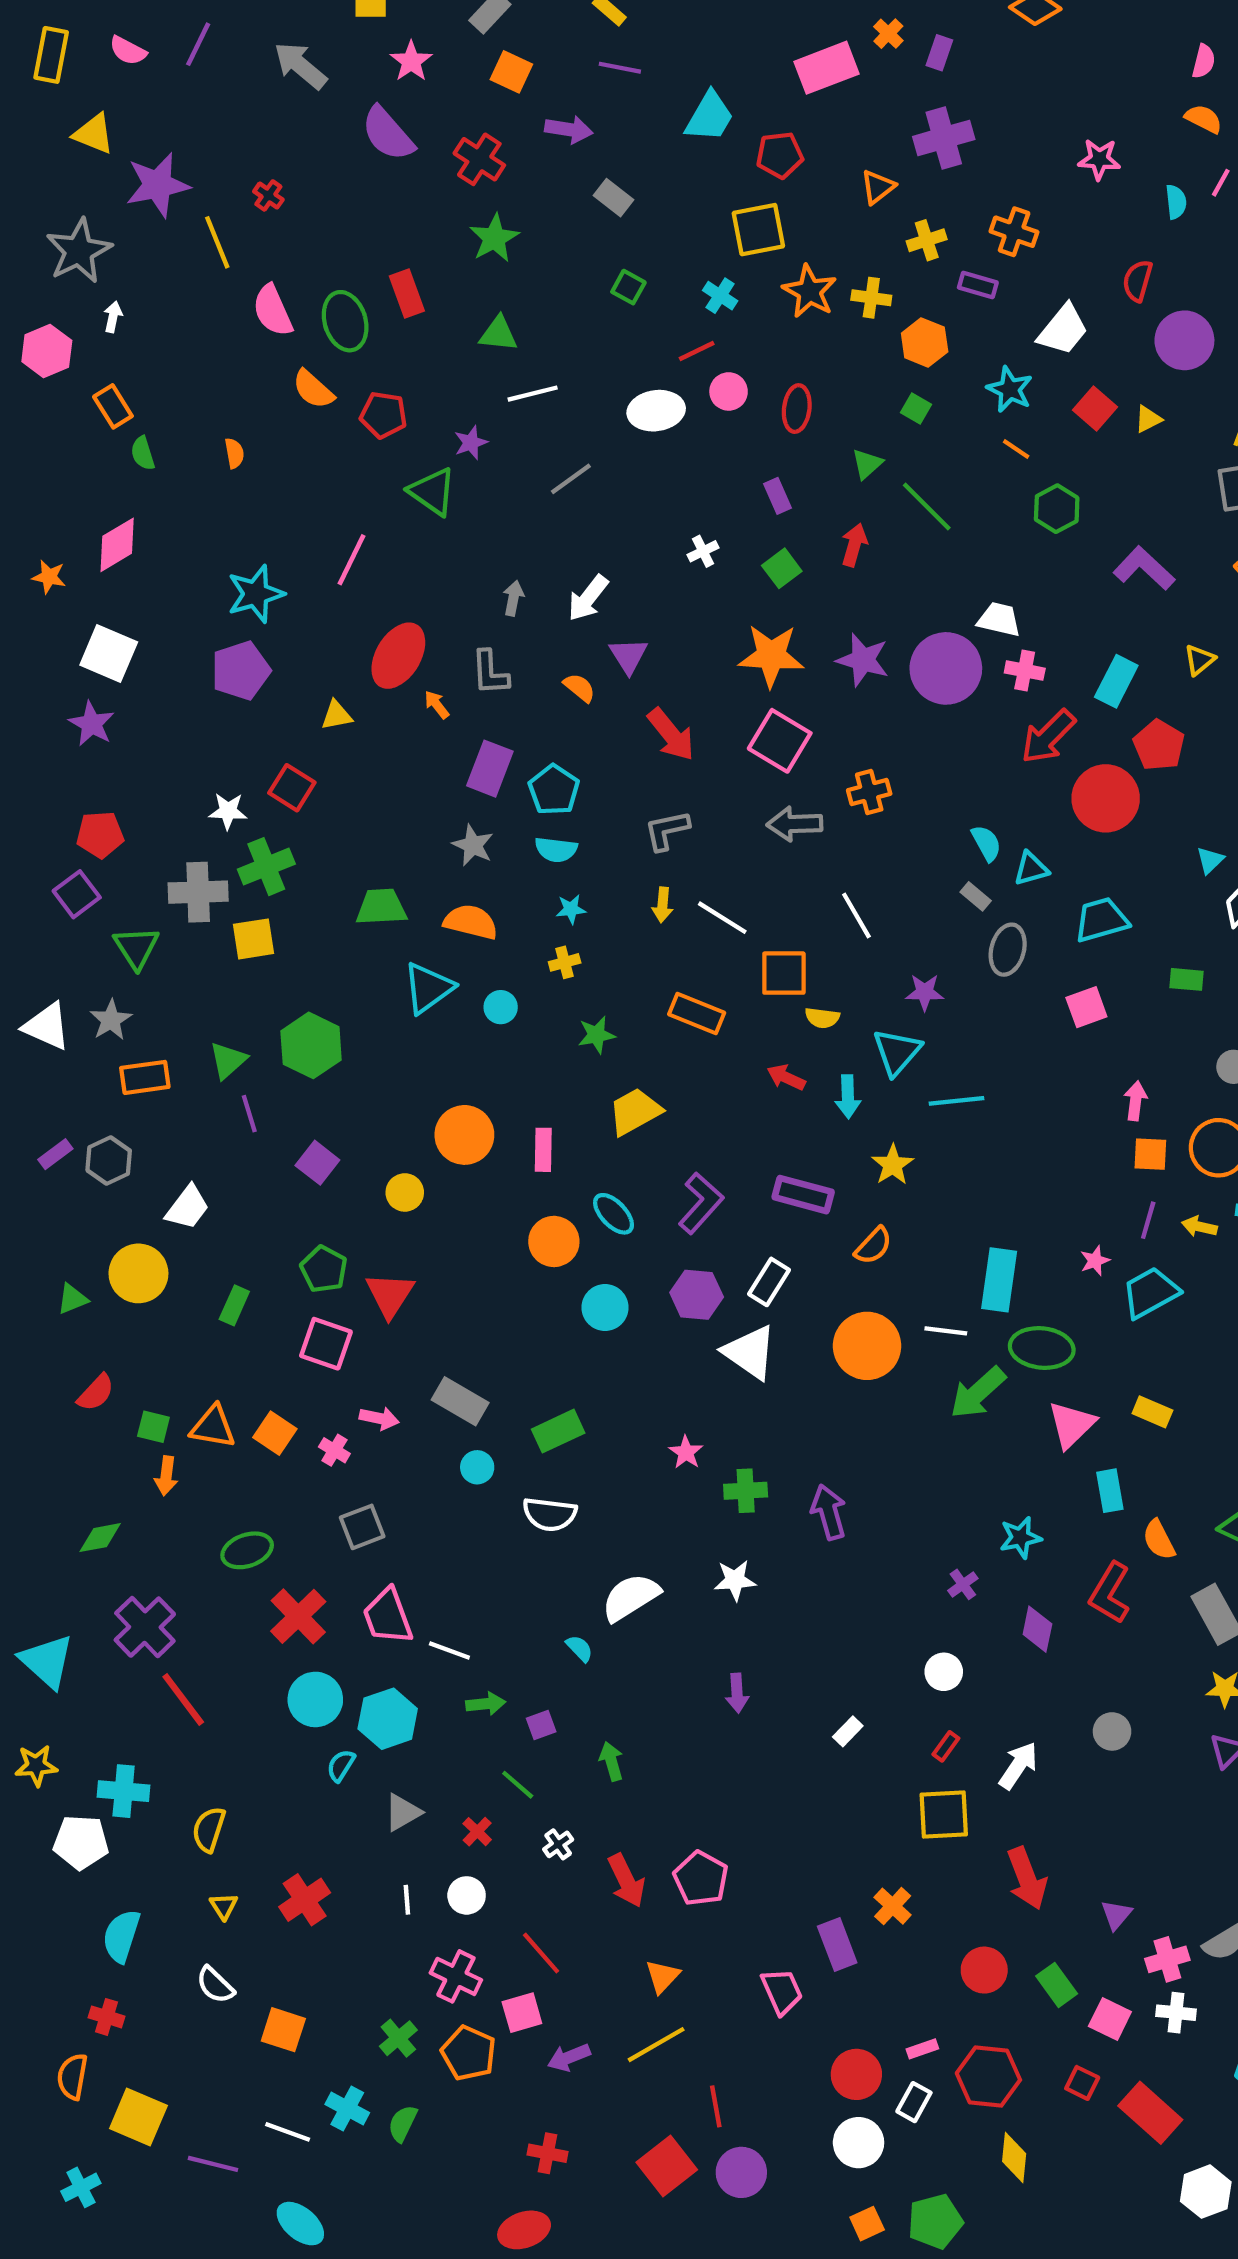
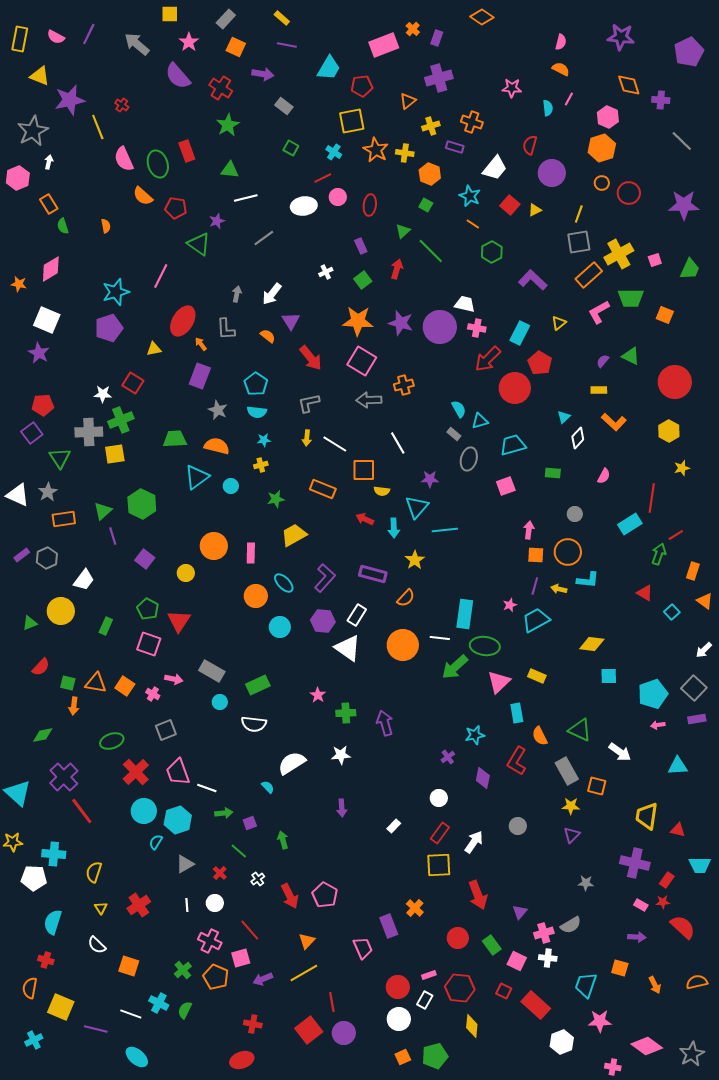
purple rectangle: (490, 769) -> (200, 376), moved
red rectangle: (946, 1746) -> (440, 833), size x1.5

